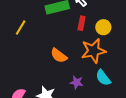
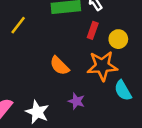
cyan semicircle: (103, 78) -> (123, 90), moved

